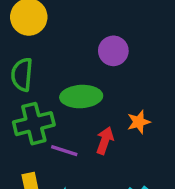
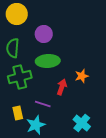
purple circle: (113, 51) -> (44, 34), moved
purple line: (64, 151) -> (43, 104), moved

